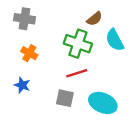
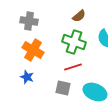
brown semicircle: (95, 19) -> (79, 16), moved
orange cross: (29, 53) -> (33, 50), size x1.5

